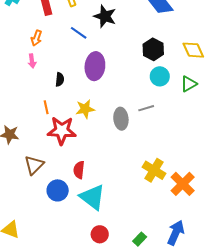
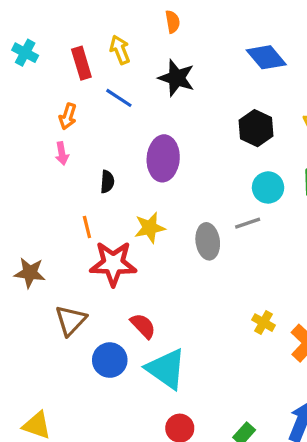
blue line: (79, 33) -> (119, 98), moved
cyan circle: (160, 76) -> (268, 187), moved
red semicircle: (79, 170) -> (143, 326), turned 132
yellow cross: (154, 170) -> (263, 323), size x0.6

